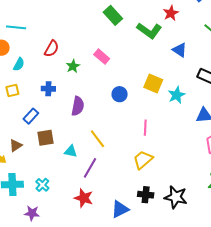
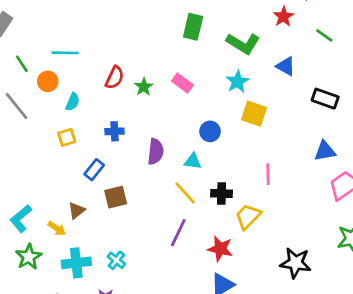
red star: (171, 13) -> (284, 17), moved
green rectangle: (113, 15) -> (193, 27), turned 60
green star: (73, 66) -> (144, 87), moved
cyan star: (177, 95) -> (237, 82), moved
pink line: (145, 128) -> (268, 174), moved
cyan triangle: (71, 151) -> (193, 161), moved
black cross: (146, 195) -> (221, 193), moved
red star: (84, 198) -> (220, 249), moved

